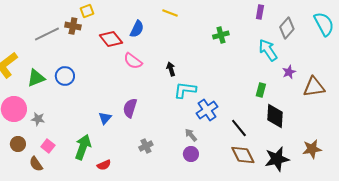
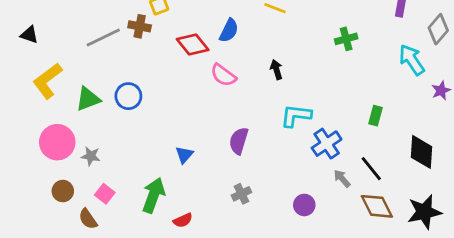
black arrow: (171, 69) -> (276, 70), moved
green rectangle: (261, 90) -> (375, 116), moved
purple semicircle: (130, 108) -> (239, 141), moved
gray arrow: (191, 135) -> (342, 178), moved

